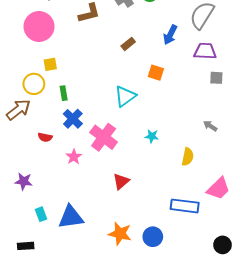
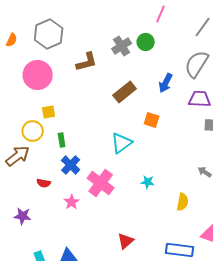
brown rectangle: (128, 44) -> (125, 92), size x1.6
purple star: (24, 181) -> (23, 216), moved
red triangle: (121, 181) -> (126, 241), moved

